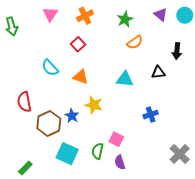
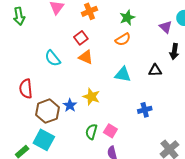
purple triangle: (161, 15) -> (166, 27), moved
orange semicircle: (135, 42) -> (123, 39), moved
orange triangle: (81, 77) -> (86, 57), moved
green semicircle: (98, 151) -> (91, 132), moved
cyan square: (67, 154) -> (44, 140), moved

